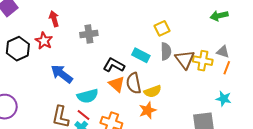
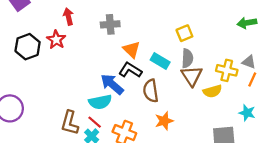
gray cross: (89, 34) -> (110, 24), moved
brown triangle: (185, 59) -> (192, 76), moved
blue arrow: (62, 74) -> (112, 84), moved
orange triangle: (117, 84) -> (131, 50), moved
yellow semicircle: (153, 91) -> (212, 91), moved

